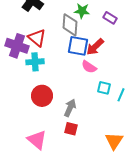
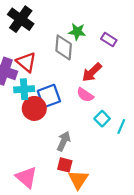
blue square: (78, 46) -> (49, 96), moved, turned -30
cyan square: (104, 88) -> (102, 119), turned 32
red circle: (42, 96) -> (34, 108), moved
orange triangle: (114, 141) -> (78, 180), moved

